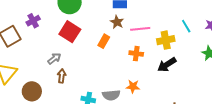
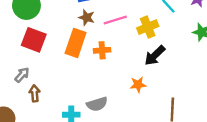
orange rectangle: (104, 41) -> (76, 43), size x1.6
orange cross: (136, 54) -> (102, 50), moved
orange star: (133, 86) -> (138, 85), moved

